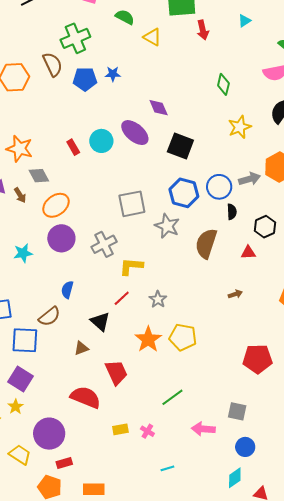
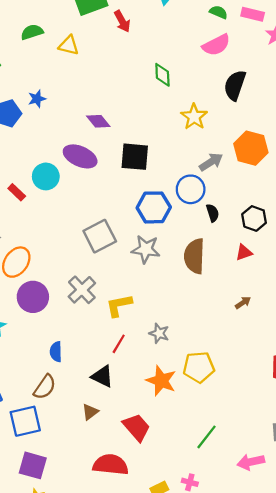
green semicircle: (125, 17) -> (32, 32), turned -30
gray arrow: (250, 179) -> (211, 162), moved

